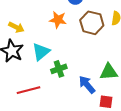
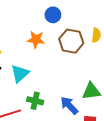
green cross: (59, 69) -> (35, 101), moved, turned 35

